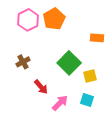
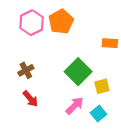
red arrow: (41, 87) -> (30, 99), moved
cyan square: (87, 100) -> (99, 114), turned 32
pink arrow: (60, 103) -> (75, 106), moved

